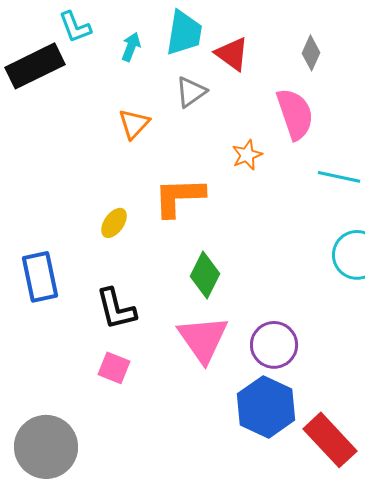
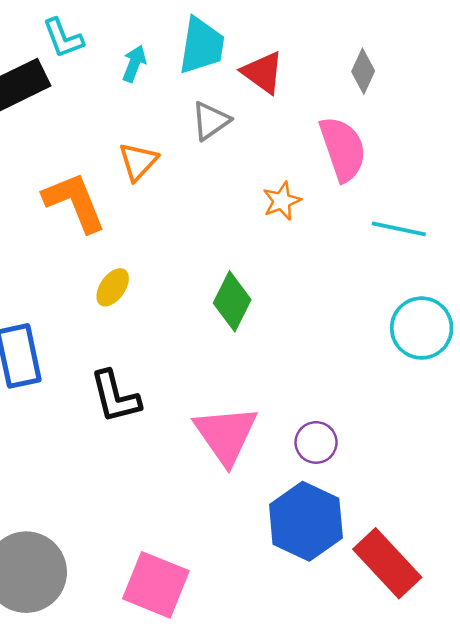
orange L-shape: (179, 197) -> (74, 202), moved, turned 70
green diamond: (205, 275) -> (232, 301), moved
purple circle: (274, 345) -> (316, 442), size x0.7
pink square: (114, 368) -> (156, 585), moved, size x1.6

